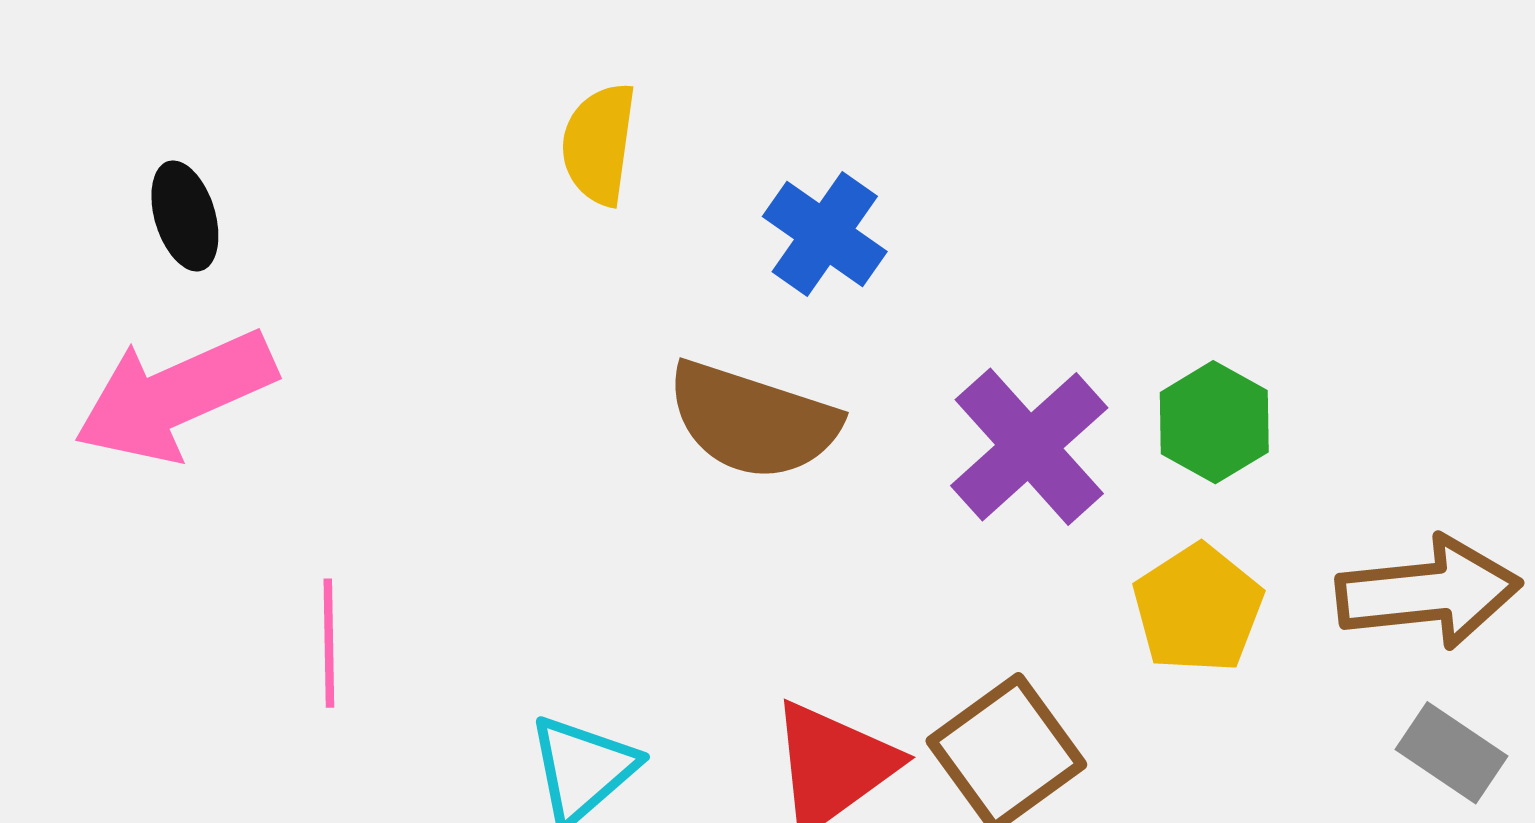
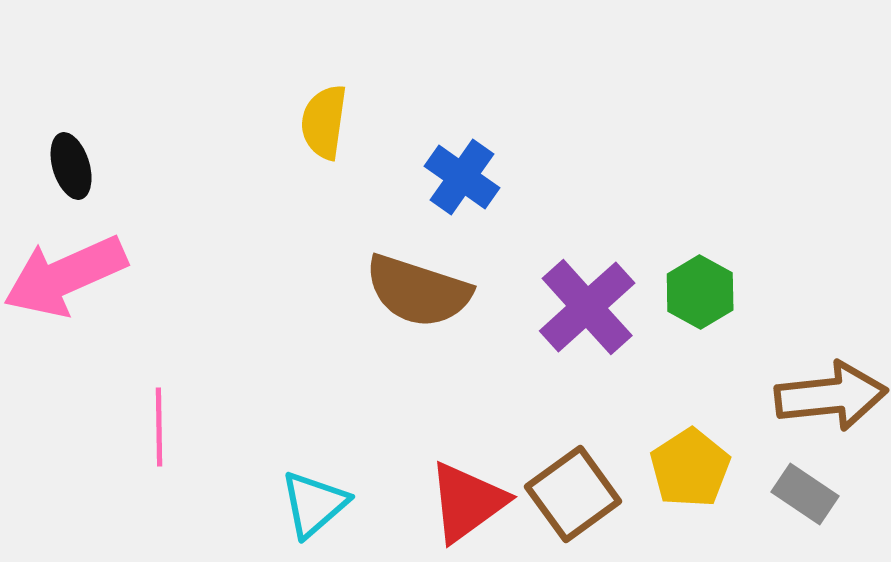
yellow pentagon: (1198, 609) -> (690, 468), moved
gray rectangle: (1451, 753) -> (805, 494), moved

